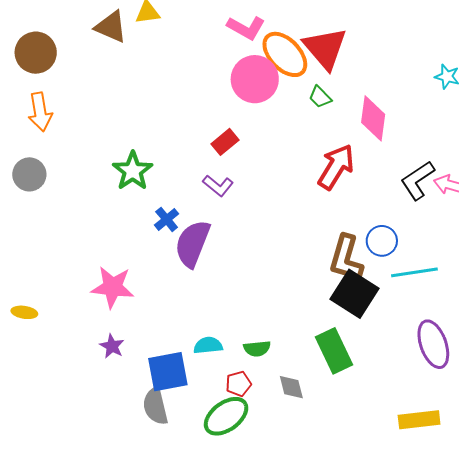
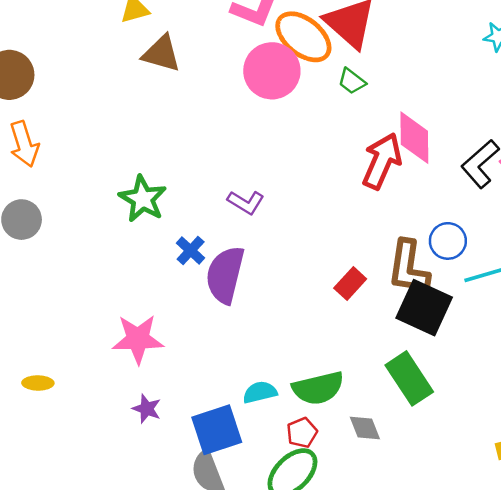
brown triangle: (111, 27) -> (162, 54), moved
pink diamond: (373, 118) -> (414, 138), moved
red rectangle: (225, 142) -> (350, 283), moved
green semicircle: (257, 349) -> (318, 388), size x1.6

